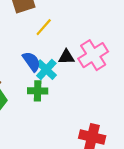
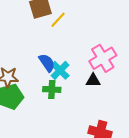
yellow line: (44, 27) -> (58, 20), moved
black triangle: (66, 57) -> (93, 80), moved

